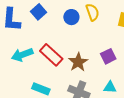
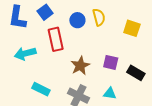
red rectangle: (51, 55) -> (56, 39), moved, turned 30
purple square: (108, 56) -> (111, 62), turned 35

